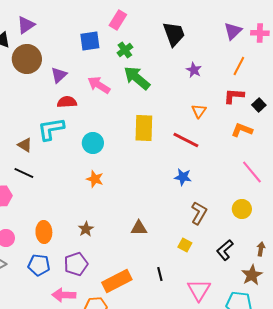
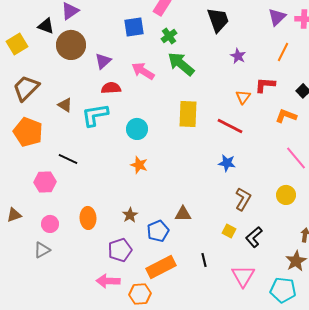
red L-shape: (234, 96) -> (265, 85), moved
brown triangle: (25, 145) -> (65, 105), moved
black L-shape: (225, 250) -> (254, 237), moved
blue pentagon: (39, 265) -> (158, 231), moved, turned -30

